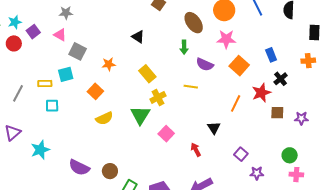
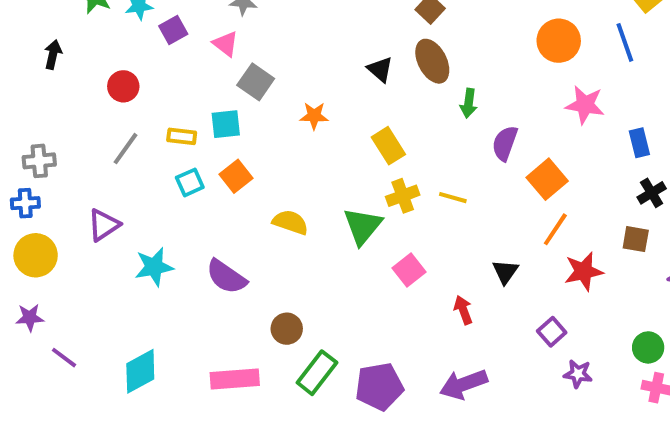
brown ellipse: (194, 23) -> (432, 61), moved
pink star: (226, 39) -> (585, 105), moved
red circle: (14, 43) -> (123, 86), moved
purple semicircle: (205, 64) -> (505, 143), turned 78
orange square: (239, 66) -> (547, 179), moved
yellow line: (191, 87) -> (453, 198), moved
orange square: (95, 91) -> (236, 176), moved
red star: (261, 93) -> (584, 271), moved
cyan square: (52, 106) -> (190, 182), turned -32
brown square: (277, 113) -> (636, 239), moved
yellow semicircle: (104, 118) -> (290, 222), turned -144
purple semicircle: (79, 167) -> (226, 277), moved

